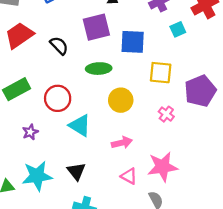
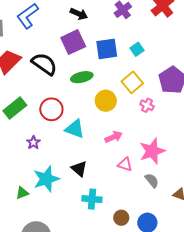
cyan square: (178, 29) -> (137, 49), moved
black semicircle: (59, 46) -> (44, 64), size x1.5
yellow square: (161, 73) -> (132, 82), moved, turned -35

